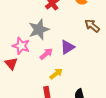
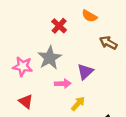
pink star: (21, 46) -> (23, 66), moved
pink arrow: (46, 54) -> (63, 84), turned 48

